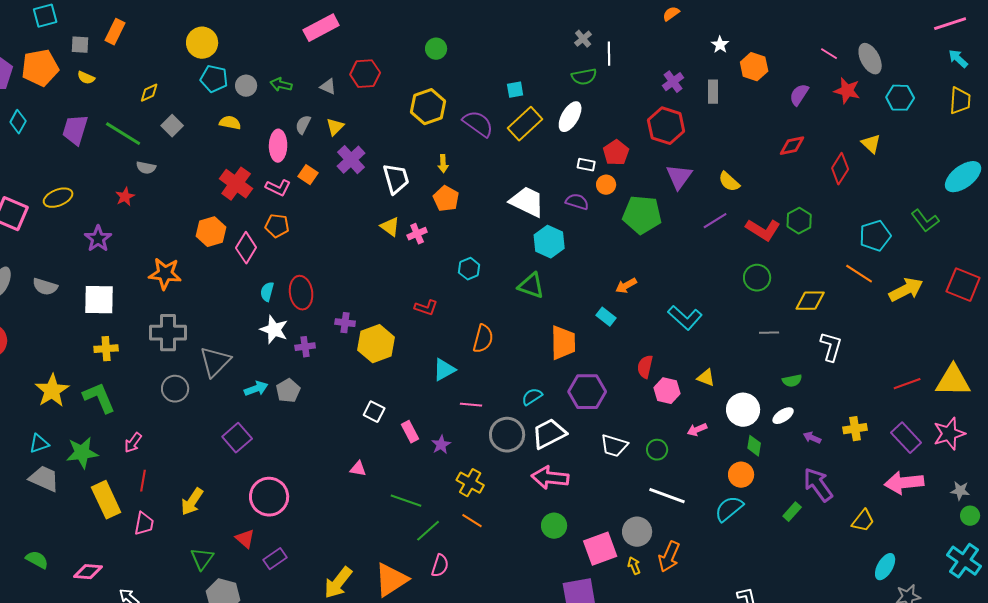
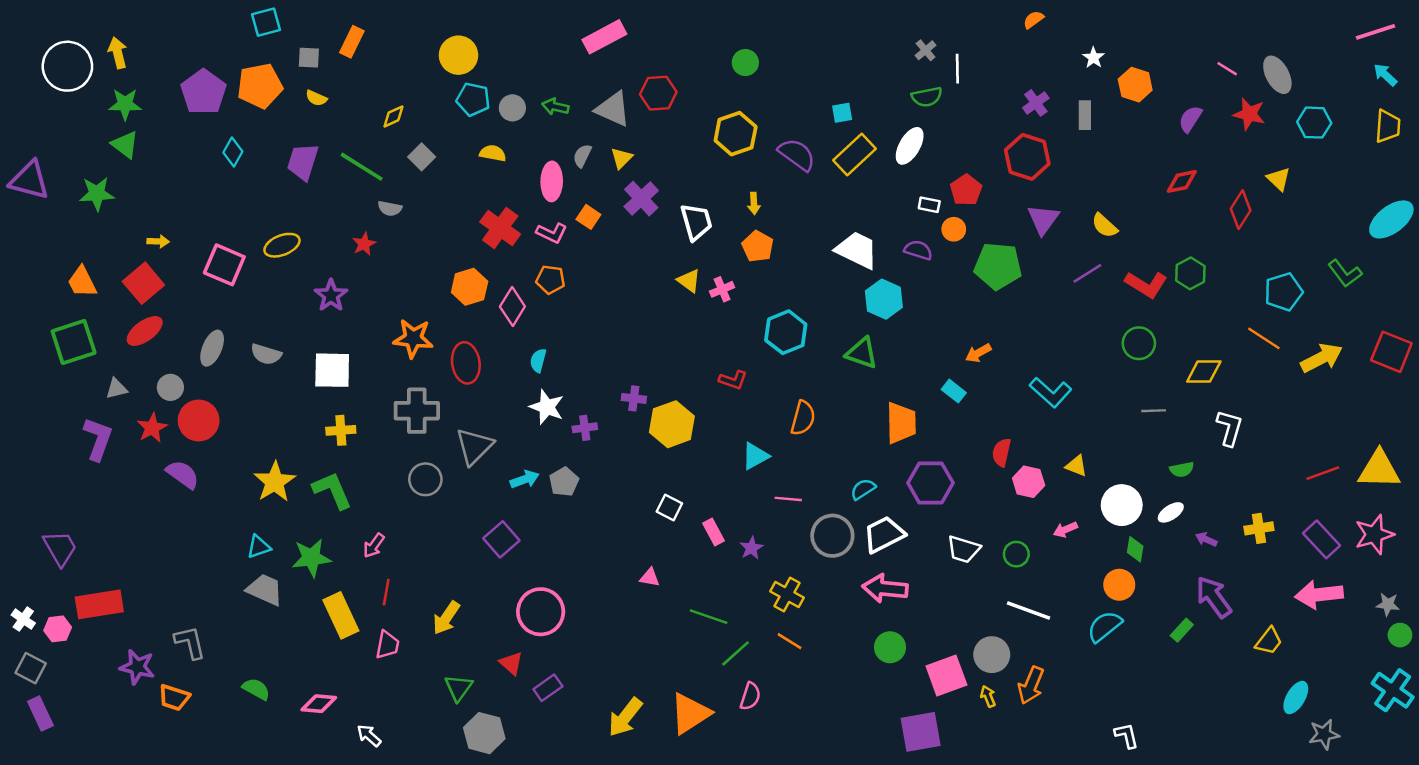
gray triangle: (328, 87) -> (613, 109), size x1.8
cyan hexagon: (469, 269) -> (786, 332), size x1.6
red ellipse: (301, 293) -> (466, 363), moved

